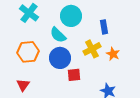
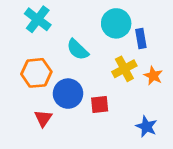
cyan circle: (71, 16) -> (116, 23), moved
blue circle: (60, 58) -> (68, 94), moved
red triangle: (23, 85) -> (43, 118), moved

